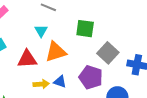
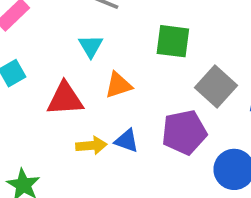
orange triangle: (56, 52) -> (118, 85), size x0.7
purple pentagon: (91, 77) -> (184, 132), turned -30

